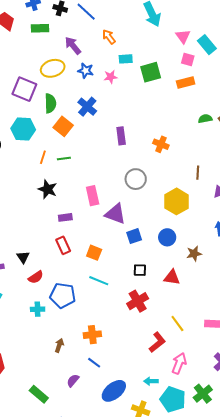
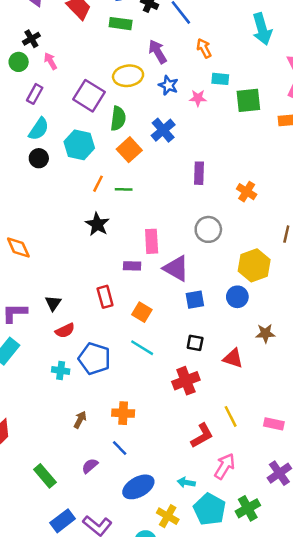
purple rectangle: (65, 217) -> (132, 266), moved
blue circle: (167, 237) -> (237, 297), moved

